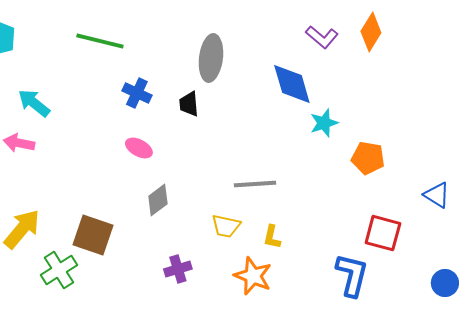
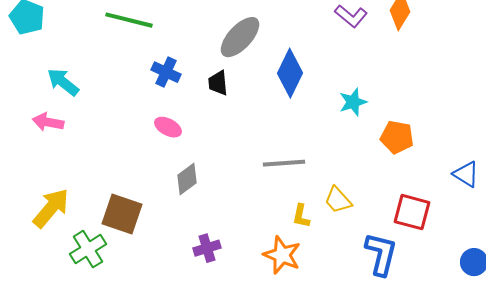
gray ellipse: (211, 58) -> (240, 37), turned 36
blue diamond: (292, 84) -> (290, 73), moved, turned 42
yellow trapezoid: (226, 226) -> (338, 200), moved, turned 36

